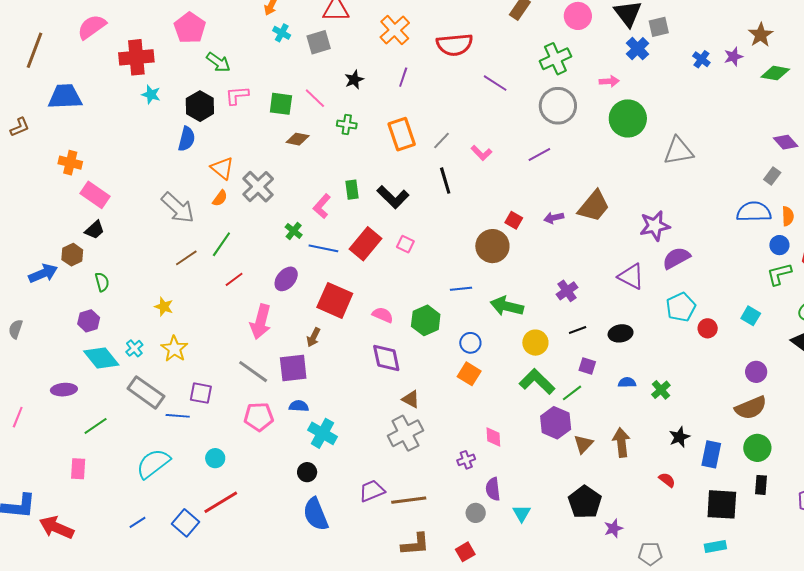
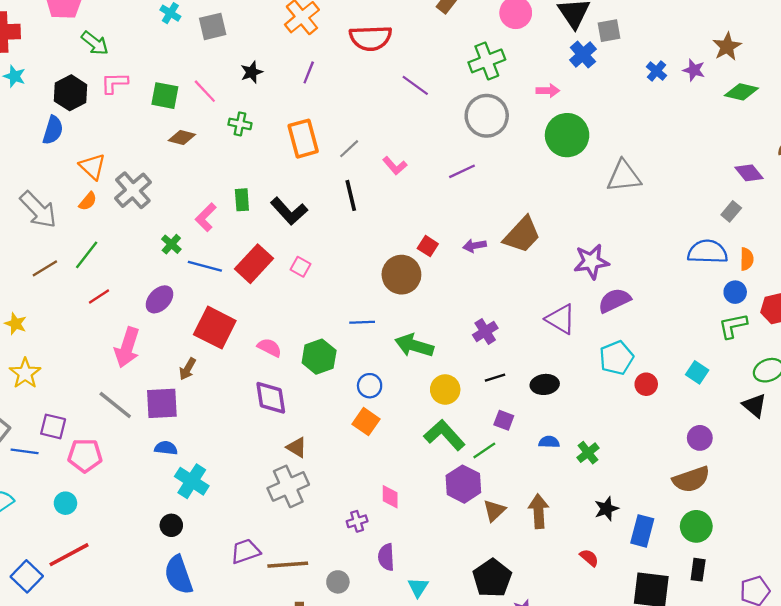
purple star: (733, 57) -> (694, 70), turned 30
pink pentagon: (259, 417) -> (85, 455), moved
gray circle: (476, 513) -> (338, 582), moved

